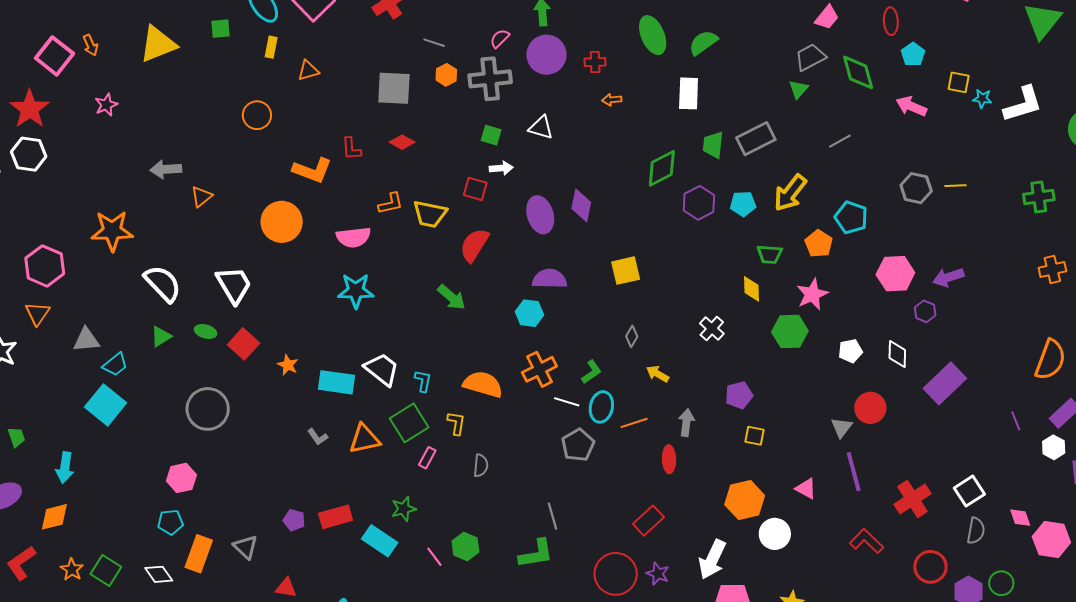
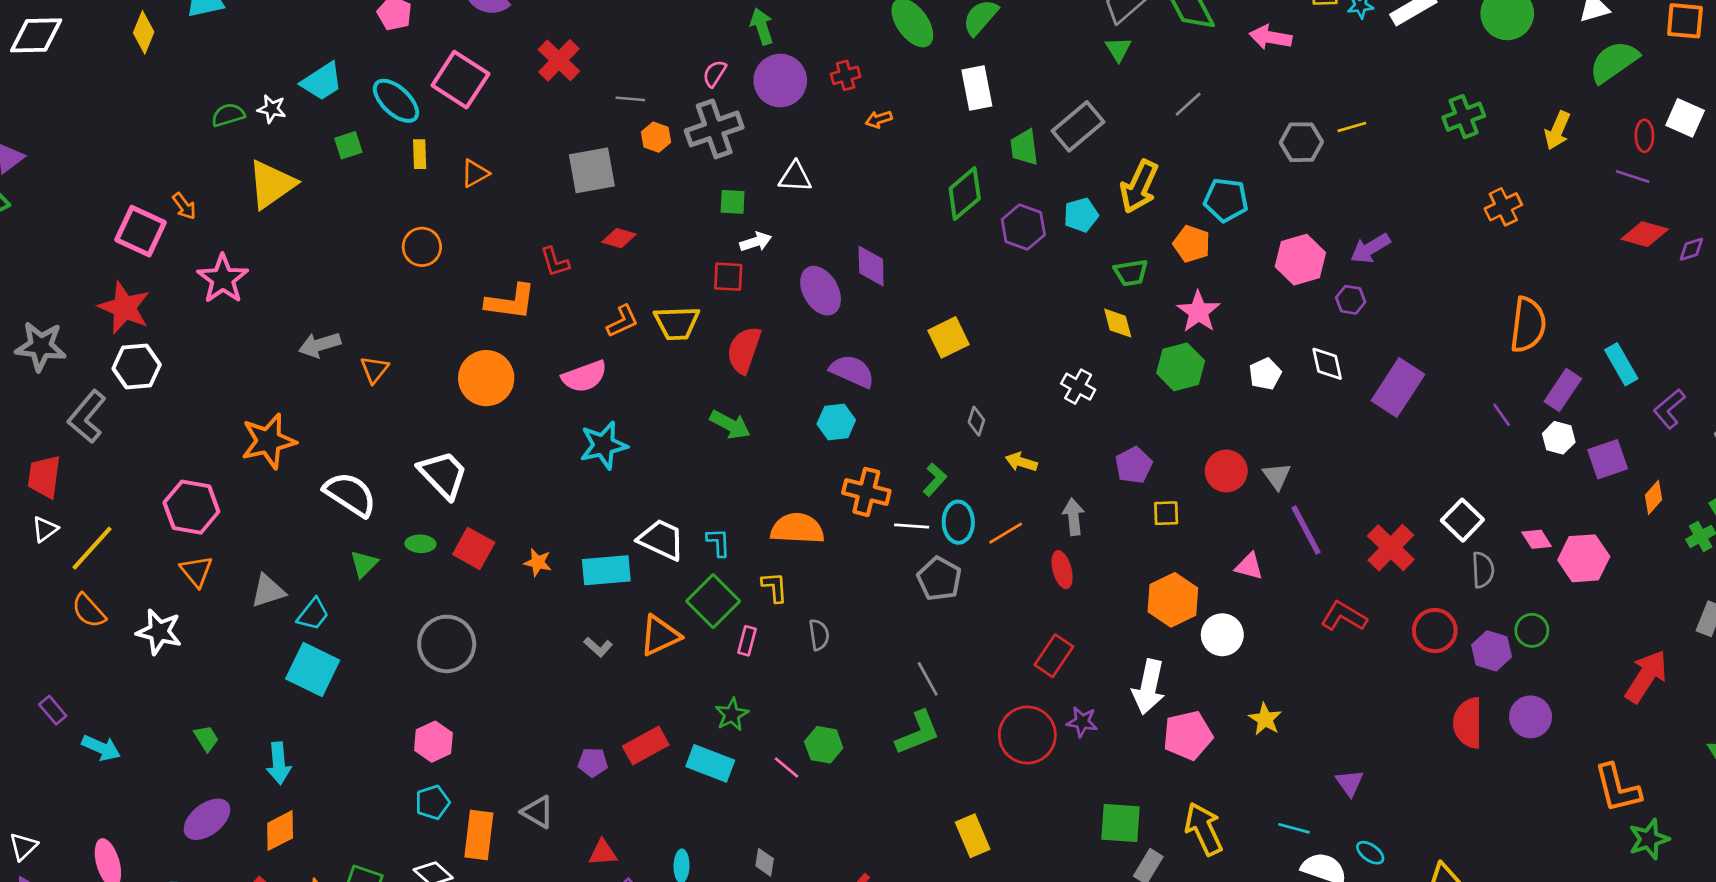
pink star: (106, 105) -> (223, 279), size x1.6
purple semicircle: (550, 279) -> (852, 371), turned 36
orange cross: (539, 369) -> (866, 492), turned -36
red circle: (870, 408) -> (1226, 471), moved

